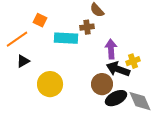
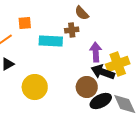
orange square: (40, 20) -> (25, 23), turned -32
yellow cross: (133, 61) -> (118, 64), size x1.6

